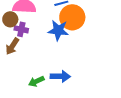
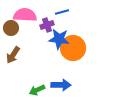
orange circle: (72, 17) -> (73, 48), moved
purple cross: (21, 29) -> (47, 25), moved, turned -32

